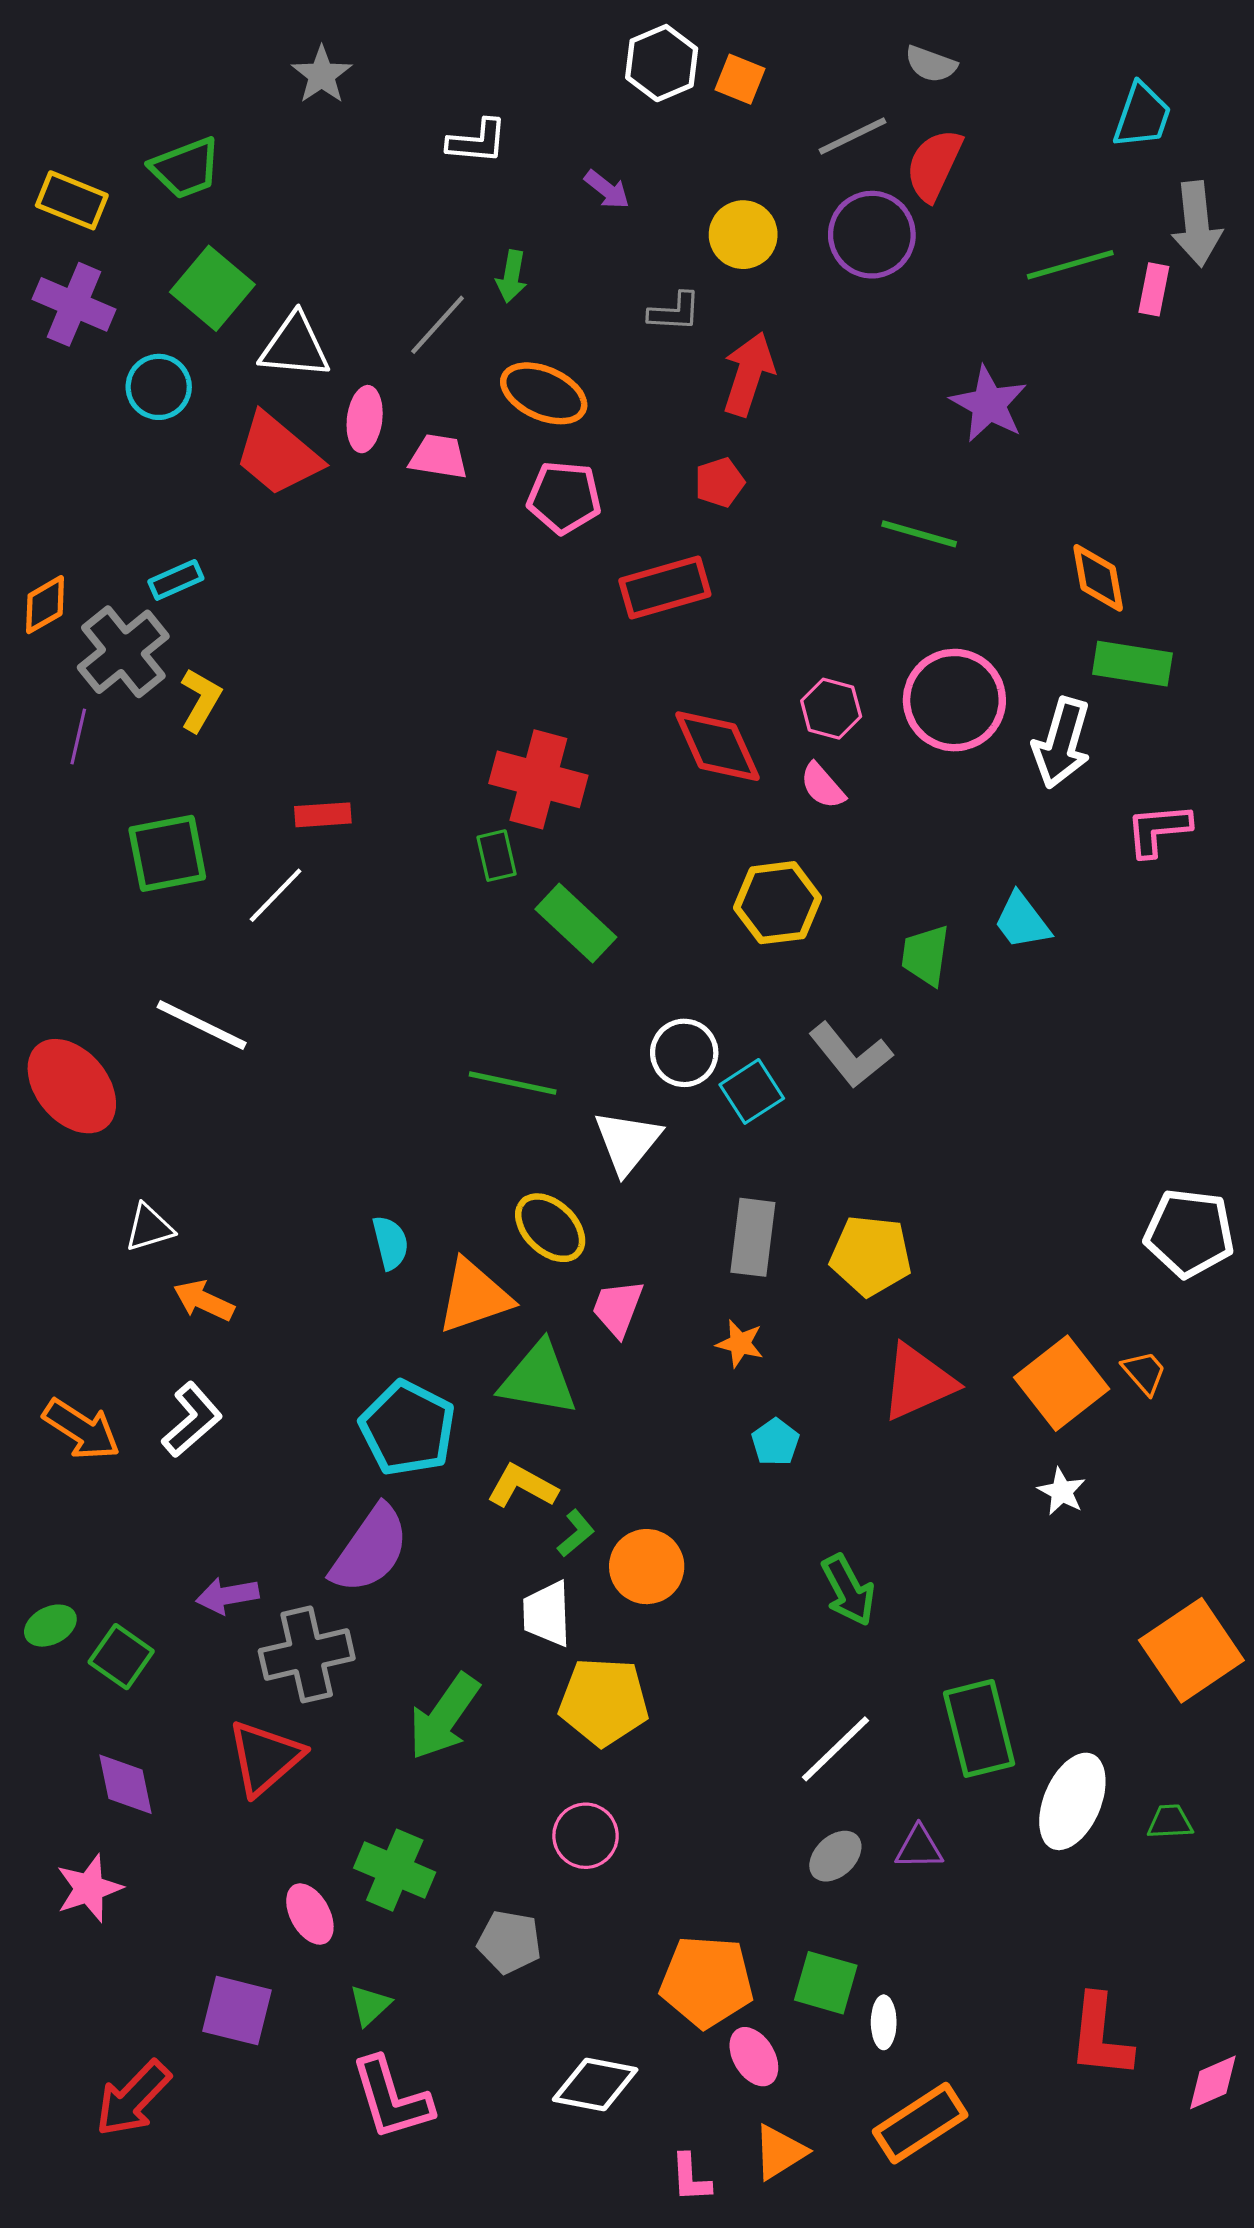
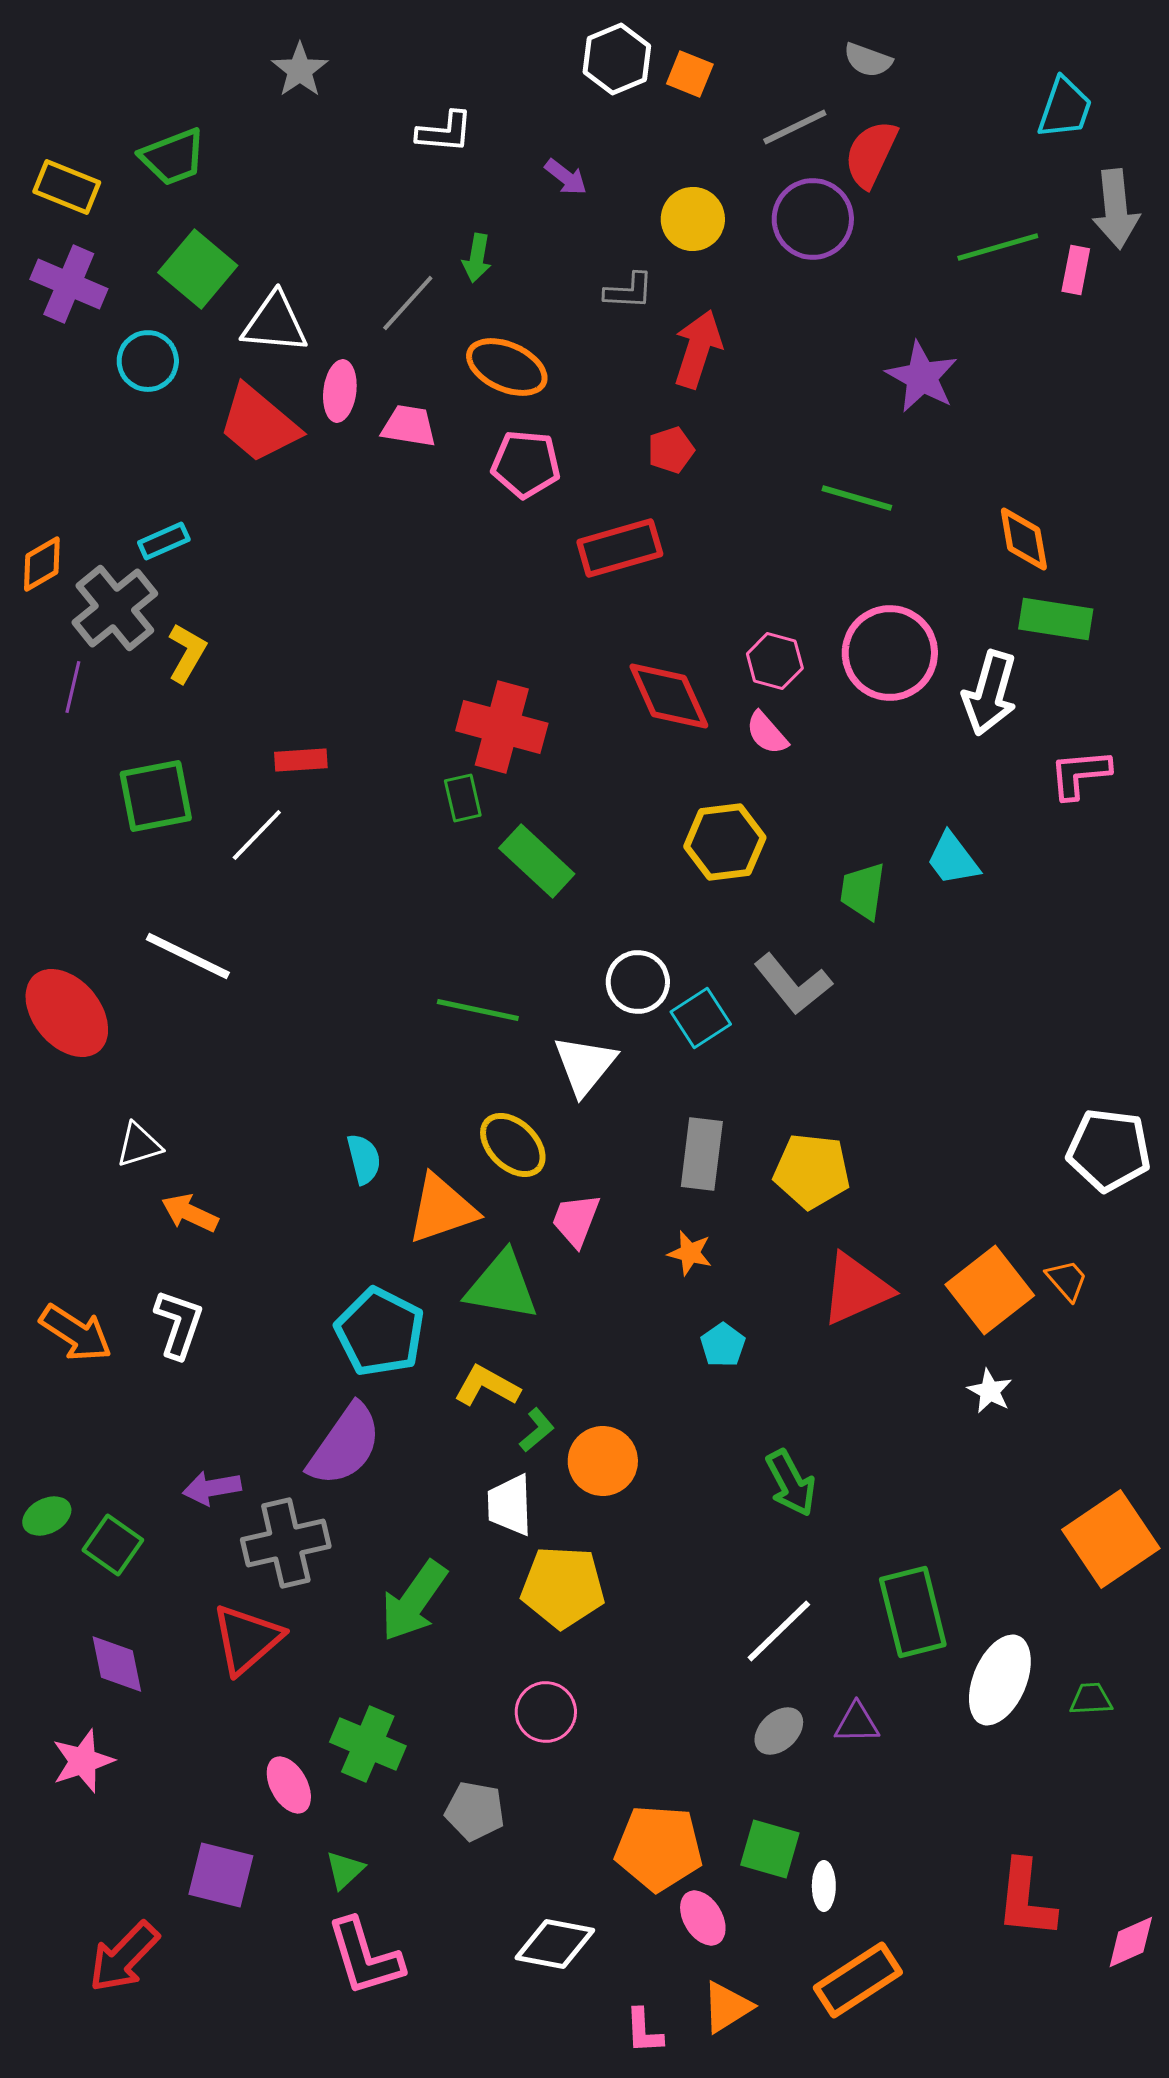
white L-shape: (192, 1420) -> (179, 1324), turned -30

